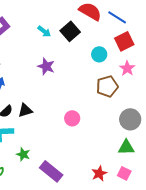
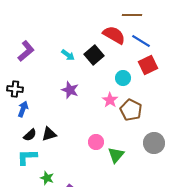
pink star: (127, 68) -> (110, 100), moved
brown pentagon: (107, 86) -> (131, 110), turned -30
green triangle: (126, 147) -> (116, 155), moved, turned -48

